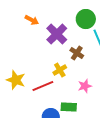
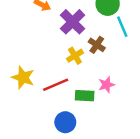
yellow cross: (60, 70) -> (75, 56), moved
green rectangle: (69, 107) -> (85, 96), moved

